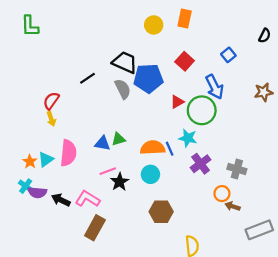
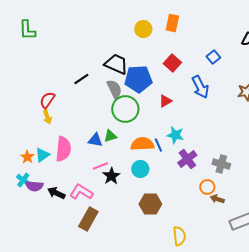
green circle: (202, 110) -> (125, 109), moved

